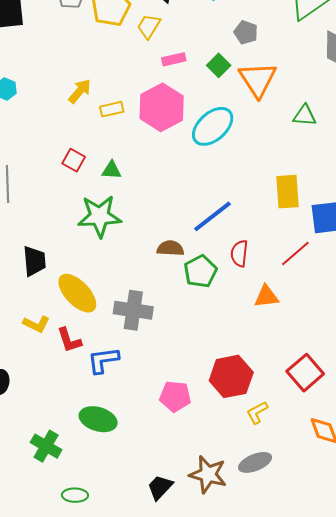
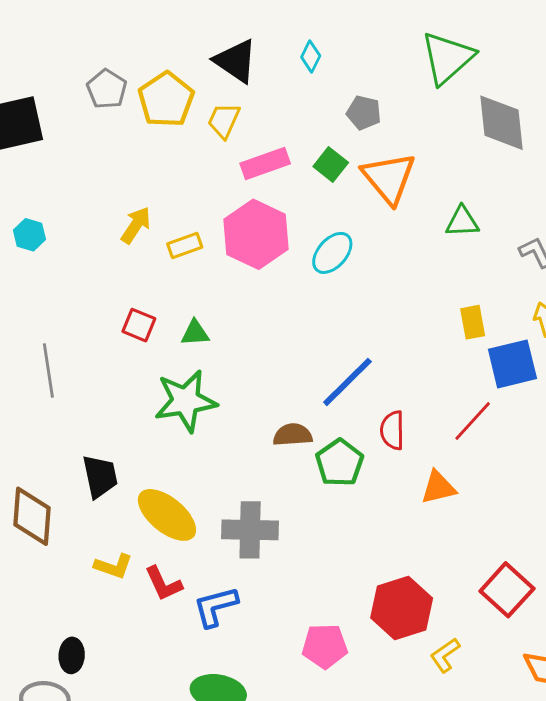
pink rectangle: (174, 59) -> (265, 163), size x1.4
cyan ellipse: (213, 126) -> (332, 253), size x0.7
yellow rectangle: (287, 192) -> (473, 322), moved, size x0.7

